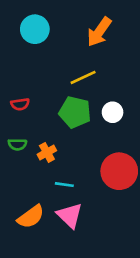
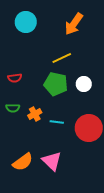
cyan line: (64, 185) -> (57, 122), moved

